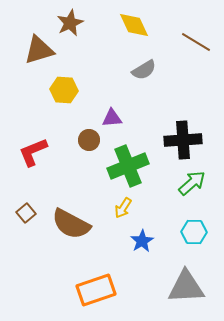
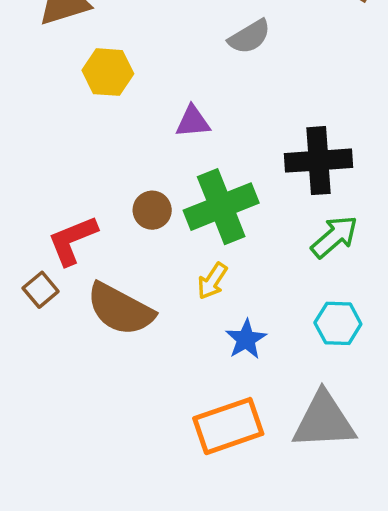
brown circle: (89, 140) -> (152, 210), moved
red L-shape: (33, 152) -> (72, 240), moved
orange rectangle: (96, 290) -> (228, 426), moved

